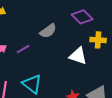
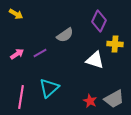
purple diamond: (82, 17) -> (99, 21), turned 70
cyan triangle: (32, 84) -> (49, 88), turned 40

